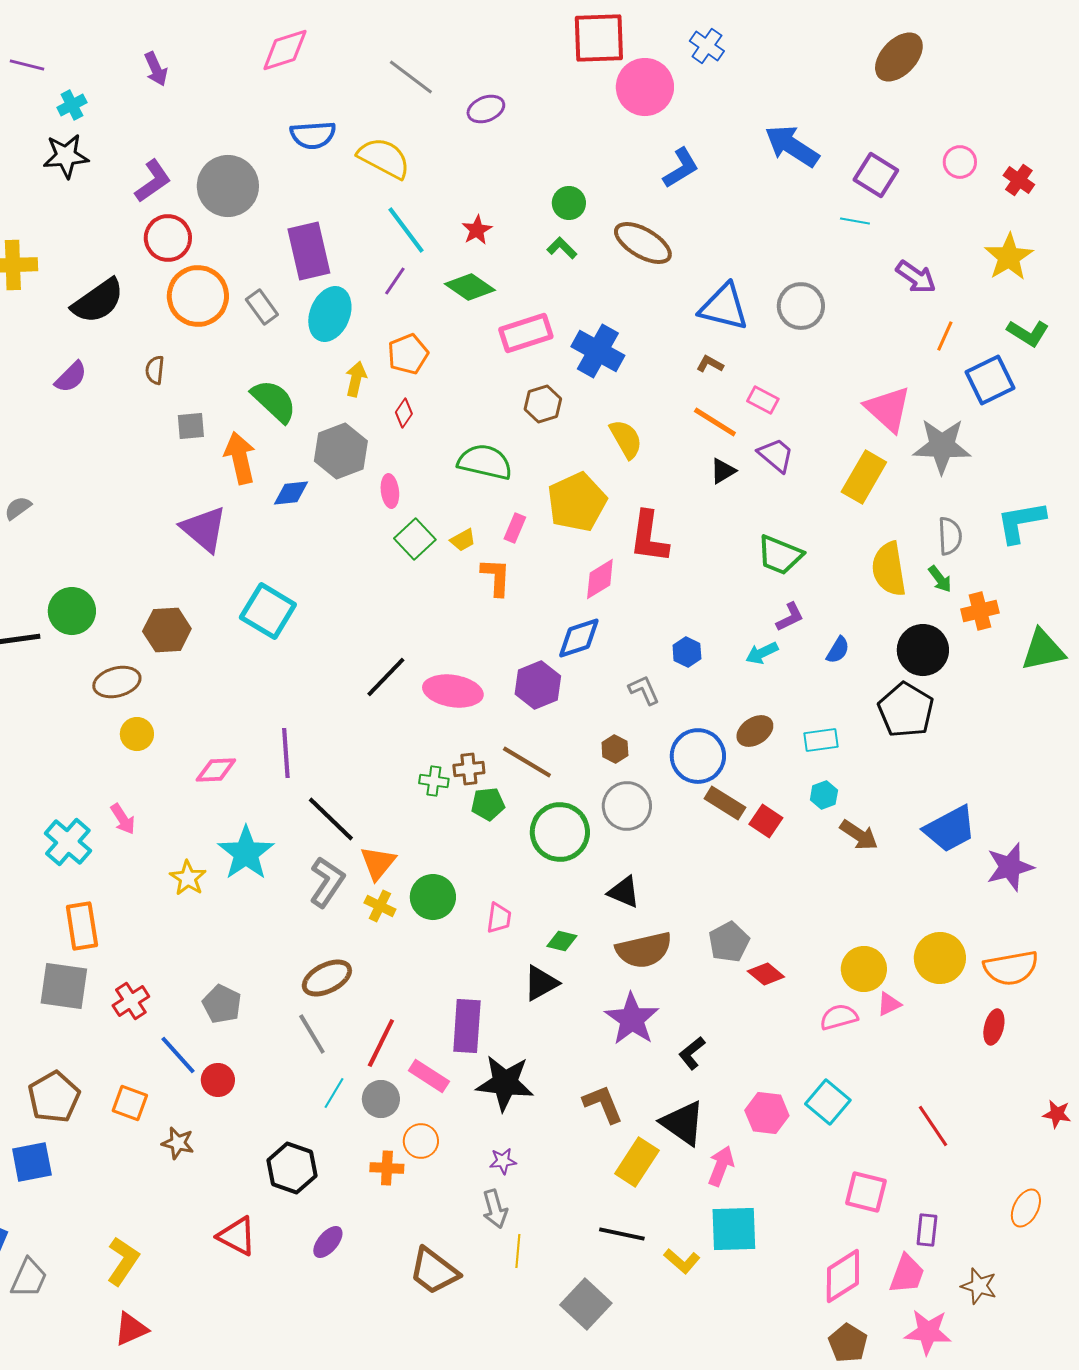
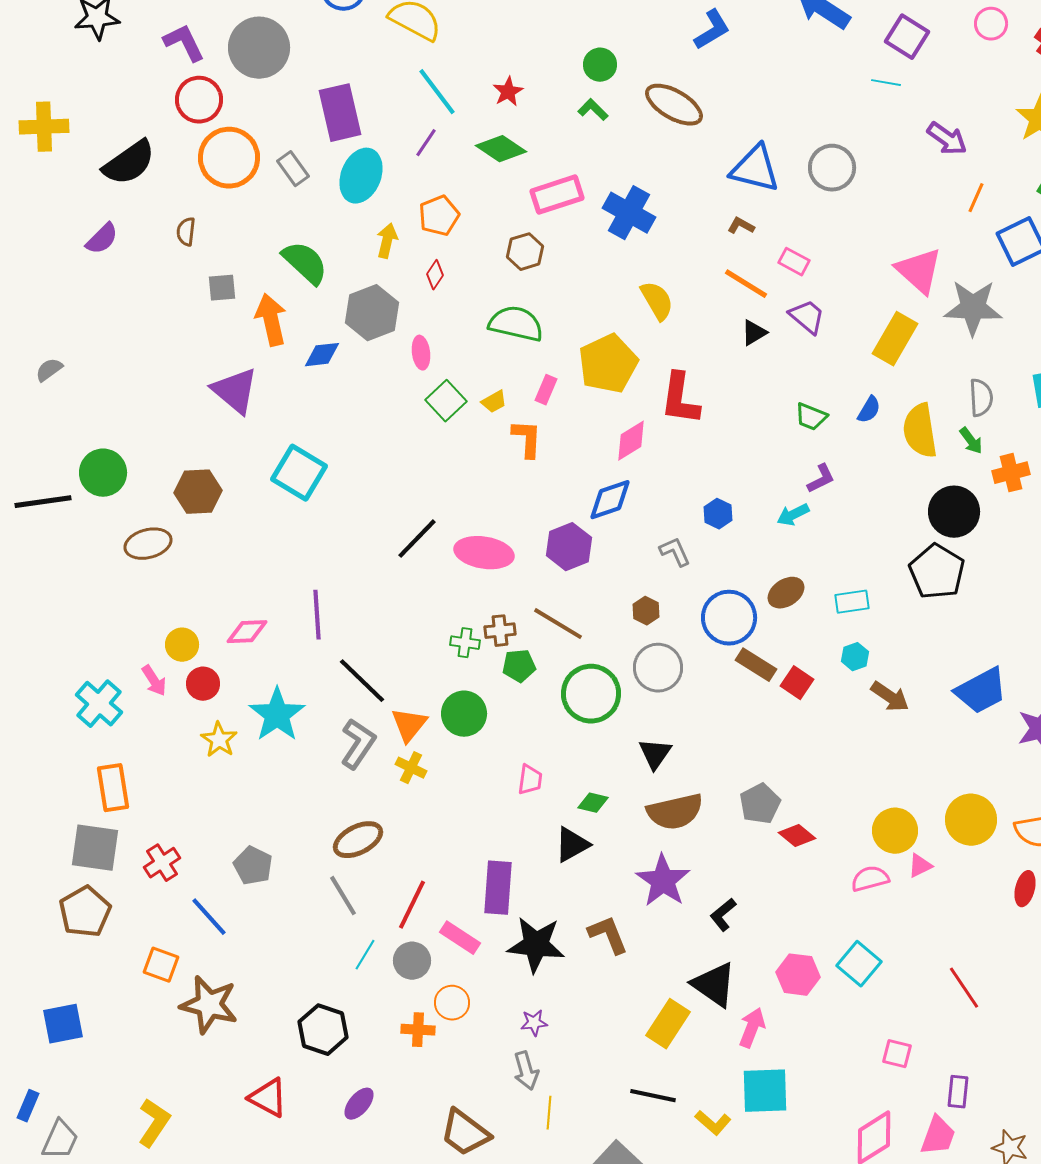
purple L-shape: (153, 181) -> (184, 43), turned -81
brown hexagon: (543, 404) -> (525, 252), moved
green trapezoid: (780, 555) -> (811, 417), size x0.7
blue semicircle: (838, 650) -> (869, 410), moved
yellow circle: (137, 734) -> (182, 645), moved
black triangle: (624, 892) -> (655, 754), turned 42
green circle: (433, 897) -> (464, 714), moved
red circle: (218, 1080) -> (203, 684), moved
brown pentagon: (54, 1097) -> (85, 912), moved
brown L-shape: (603, 1104) -> (608, 935), moved
brown star: (178, 1143) -> (209, 1005), size x1.8
pink square: (866, 1192) -> (897, 1054), size x0.7

